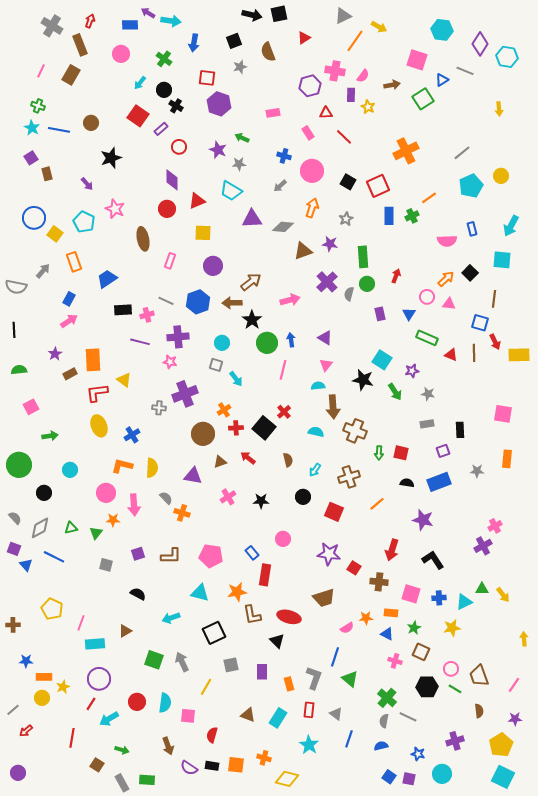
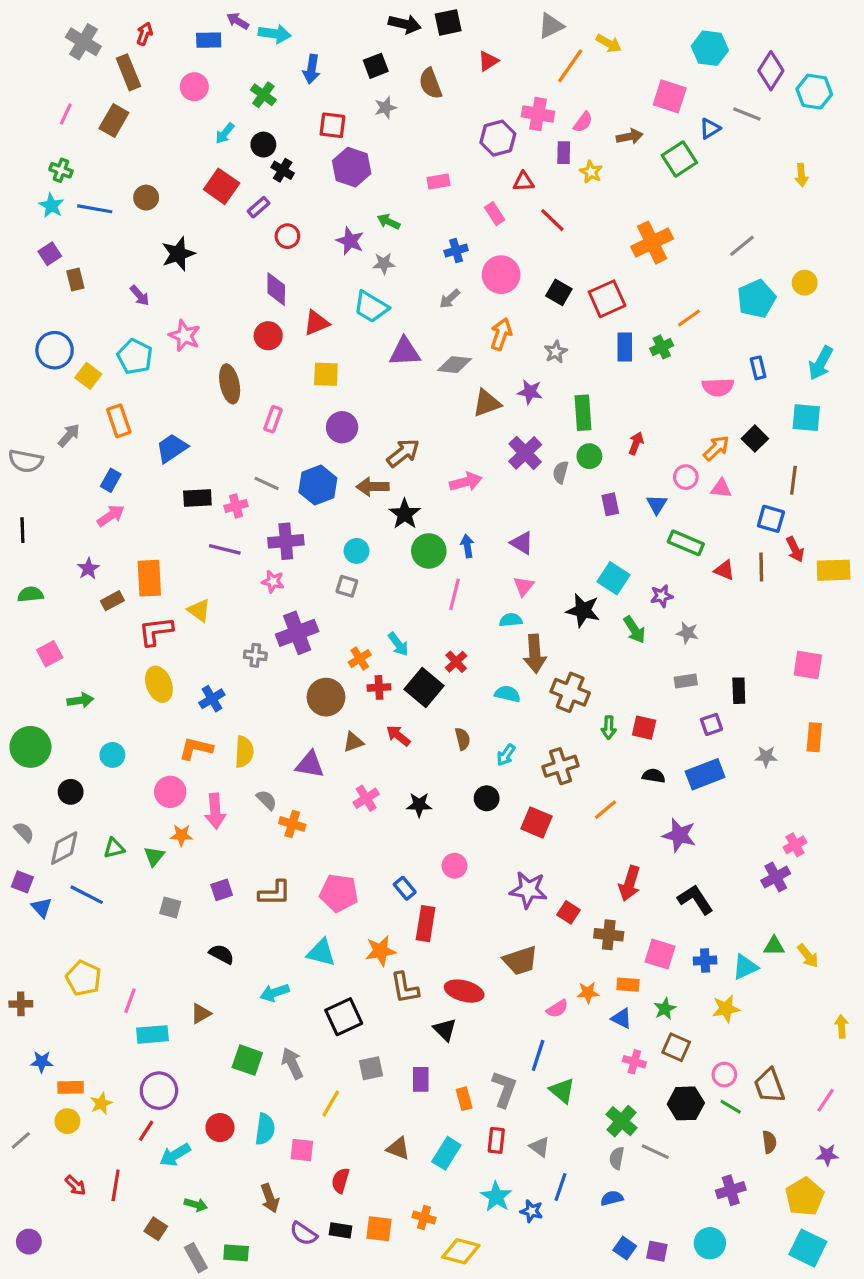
blue cross: (284, 156) -> (456, 251), turned -32
cyan arrow: (236, 379) -> (398, 644), moved
red arrow: (26, 731) -> (75, 1185), moved, turned -96
blue star: (418, 754) -> (532, 1211), moved

